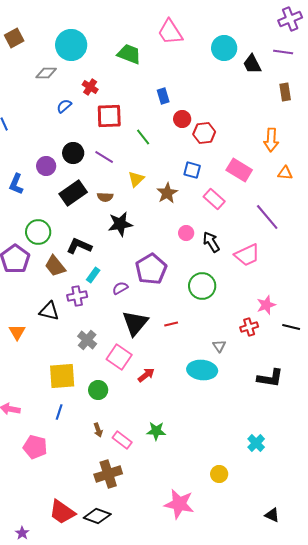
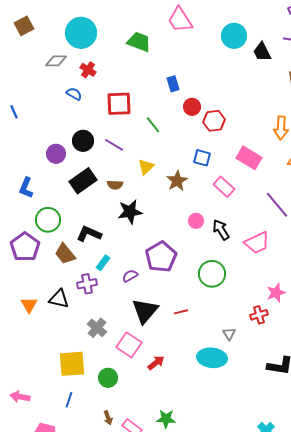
red cross: (90, 87) -> (88, 70), moved
blue semicircle: (64, 106) -> (74, 94), turned 70
blue L-shape: (16, 184) -> (26, 188), moved
orange triangle: (17, 332) -> (29, 305), moved

